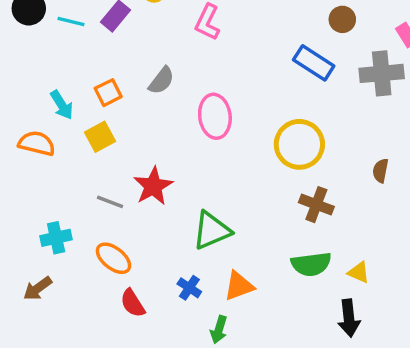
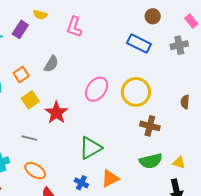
gray cross: (382, 73) -> (179, 45), size x0.7
pink ellipse: (215, 116) -> (97, 89), moved, turned 50
yellow square: (100, 137) -> (30, 100), moved
red star: (153, 186) -> (56, 113), moved

